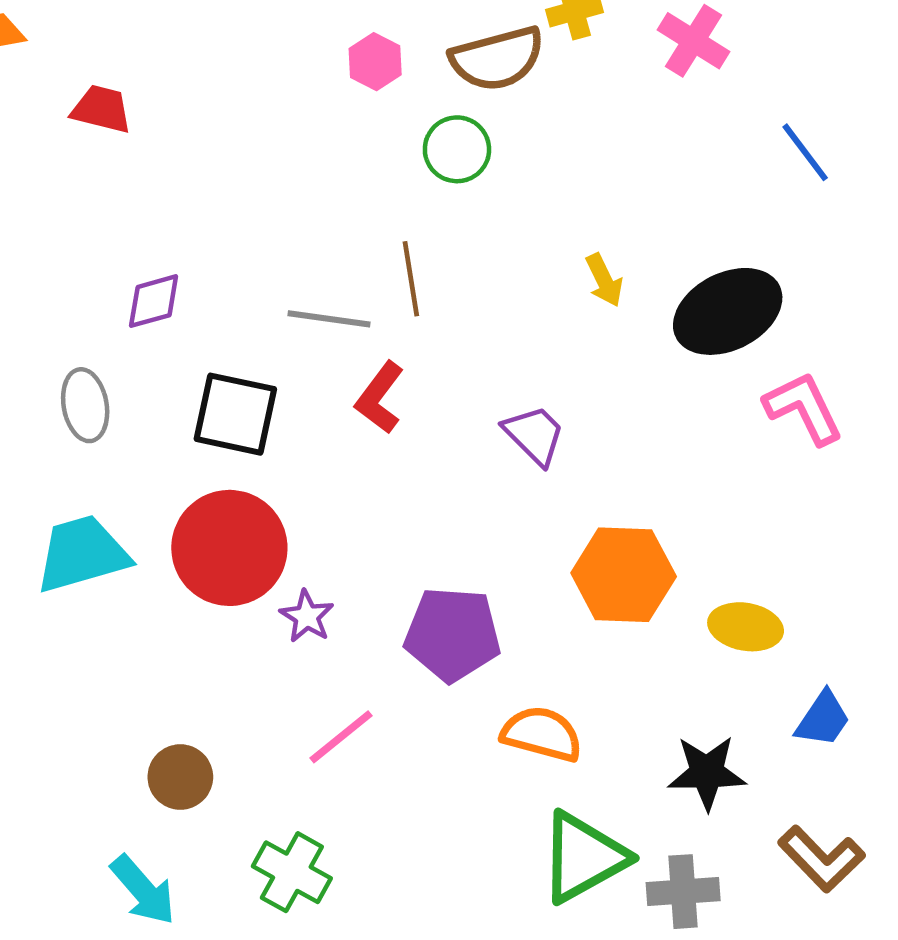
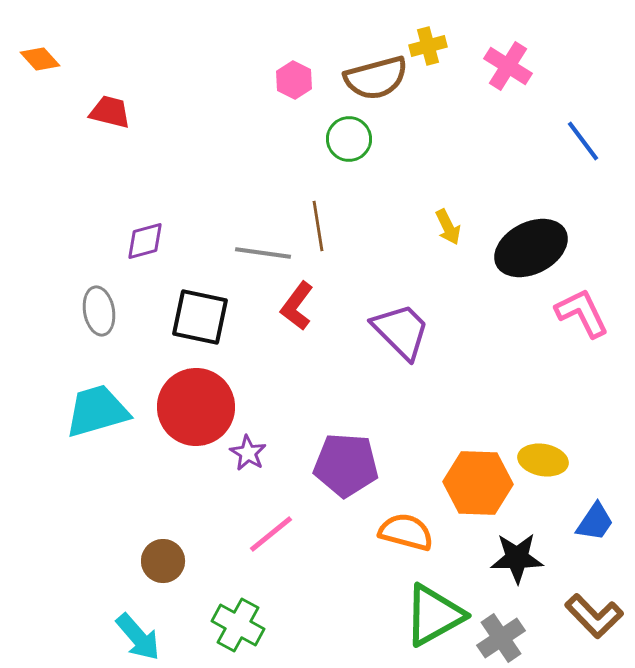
purple trapezoid: (534, 435) -> (401, 331), size x1.4
orange hexagon: (624, 575) -> (478, 483), moved
gray cross: (683, 892) -> (501, 638), turned -30

